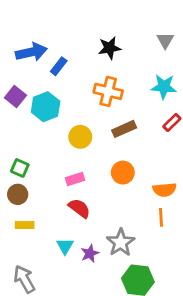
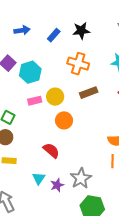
blue arrow: (31, 52) -> (22, 30), size x0.7
blue rectangle: (59, 66) -> (54, 35), moved
orange circle: (123, 173) -> (64, 120), moved
pink rectangle: (75, 179) -> (35, 101), moved

